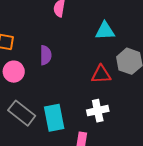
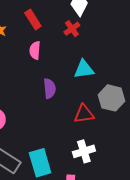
purple semicircle: (46, 55) -> (50, 88), moved

